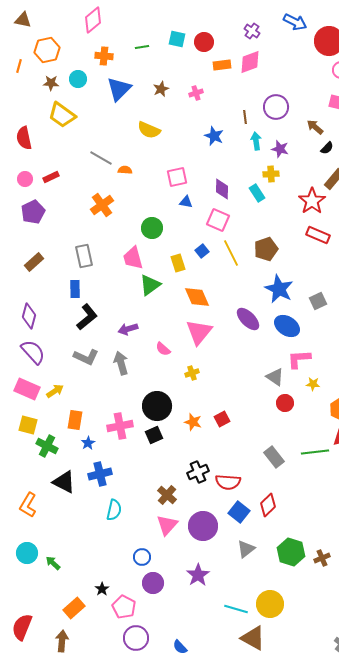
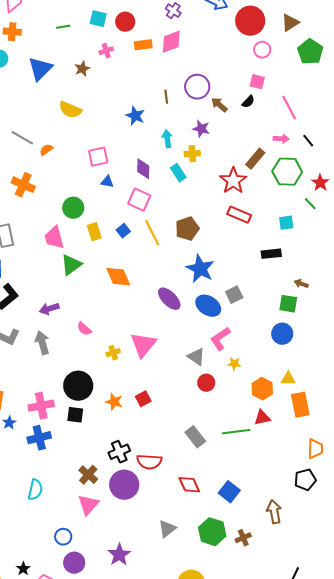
orange cross: (104, 56) -> (12, 32), moved
pink cross: (196, 93) -> (106, 51), moved
brown arrow: (315, 127) -> (219, 105), moved
cyan arrow: (256, 141) -> (167, 139), moved
black semicircle: (327, 148) -> (248, 102), moved
orange semicircle: (125, 170) -> (46, 150), turned -40
orange cross: (102, 205) -> (23, 185), turned -30
yellow rectangle: (178, 263) -> (94, 232), moved
gray square: (318, 301) -> (234, 295), moved
pink triangle: (199, 332) -> (143, 345), moved
pink L-shape: (299, 359) -> (220, 339), turned -30
black square: (154, 435) -> (75, 415), turned 30
blue cross: (100, 474) -> (39, 438), moved
red diamond: (268, 505) -> (189, 485), turned -70
blue square: (239, 512) -> (229, 492), moved
purple circle: (203, 526) -> (124, 485), moved

